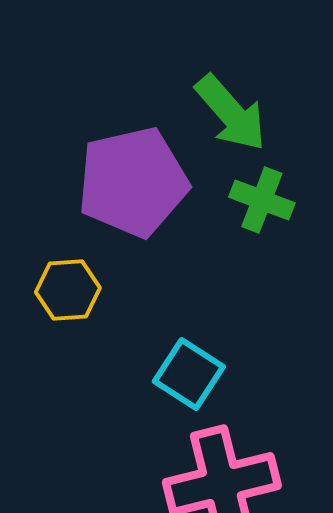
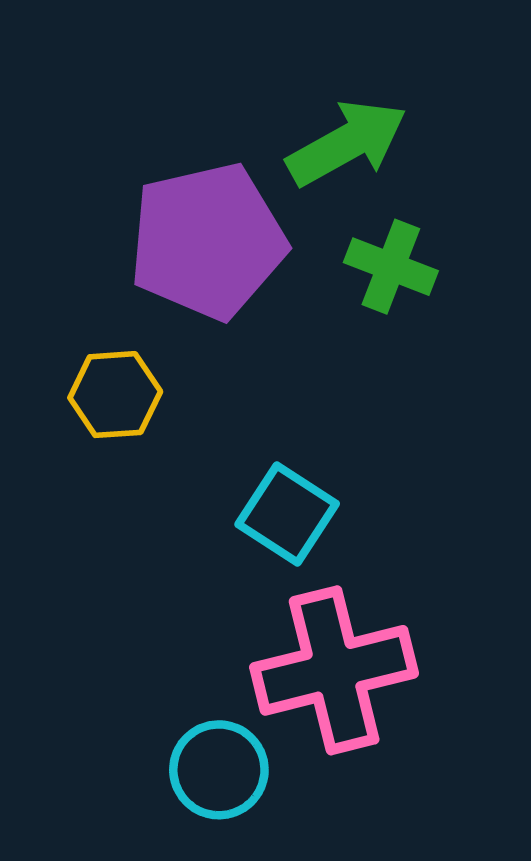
green arrow: (231, 113) -> (347, 143), turned -78

